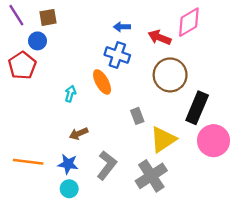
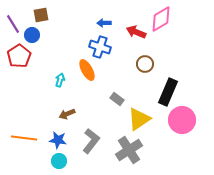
purple line: (16, 15) -> (13, 24), moved
brown circle: (170, 75) -> (145, 64), size x0.6
gray rectangle: (137, 116) -> (117, 99), turned -32

